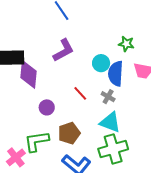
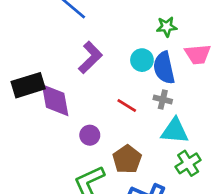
green cross: (113, 149) -> (188, 163), size x0.7

